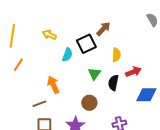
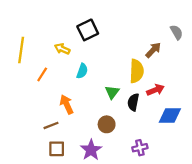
brown arrow: (103, 29) -> (153, 50), moved
black square: (86, 44) -> (88, 30), moved
yellow semicircle: (116, 55) -> (137, 71), size x1.5
orange line: (18, 65) -> (42, 74), moved

